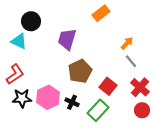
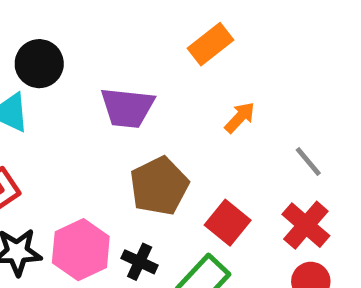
purple trapezoid: (67, 39) -> (127, 108), turned -100
orange arrow: (127, 43) -> (240, 117), moved
gray line: (131, 61) -> (308, 161), moved

